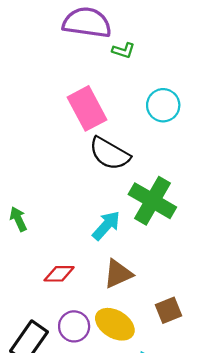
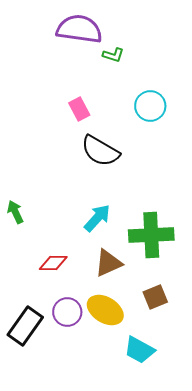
pink rectangle: (87, 108) -> (79, 109), size x0.6
green cross: (152, 201) -> (151, 235), moved, turned -33

